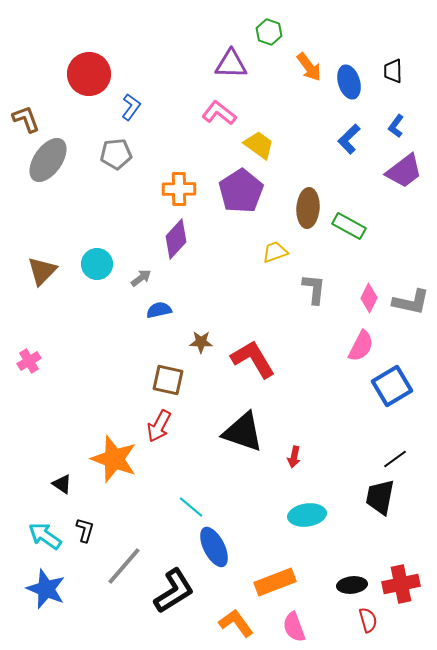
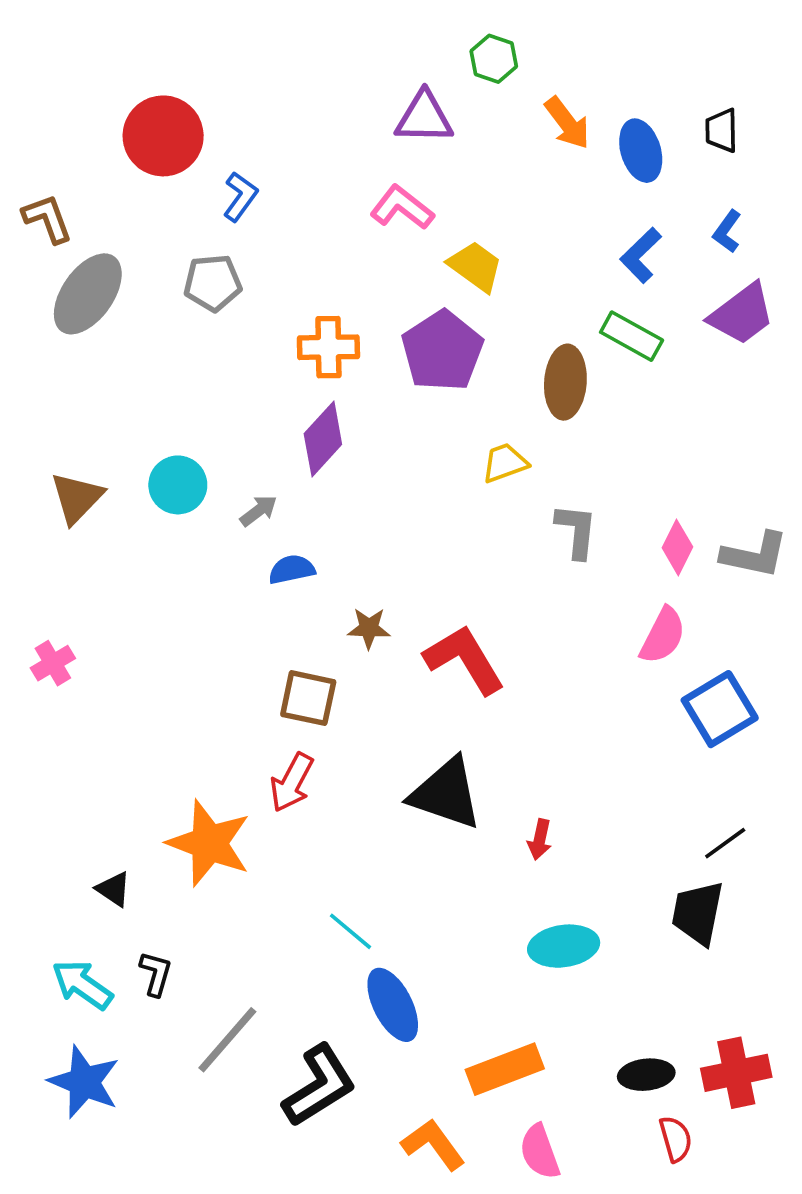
green rectangle: (349, 226) -> (632, 336), moved

